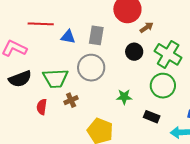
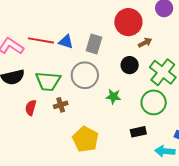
red line: (41, 24) -> (41, 40), moved
green star: (124, 97) -> (113, 97), moved
black rectangle: (152, 117) -> (138, 132), turned -42

